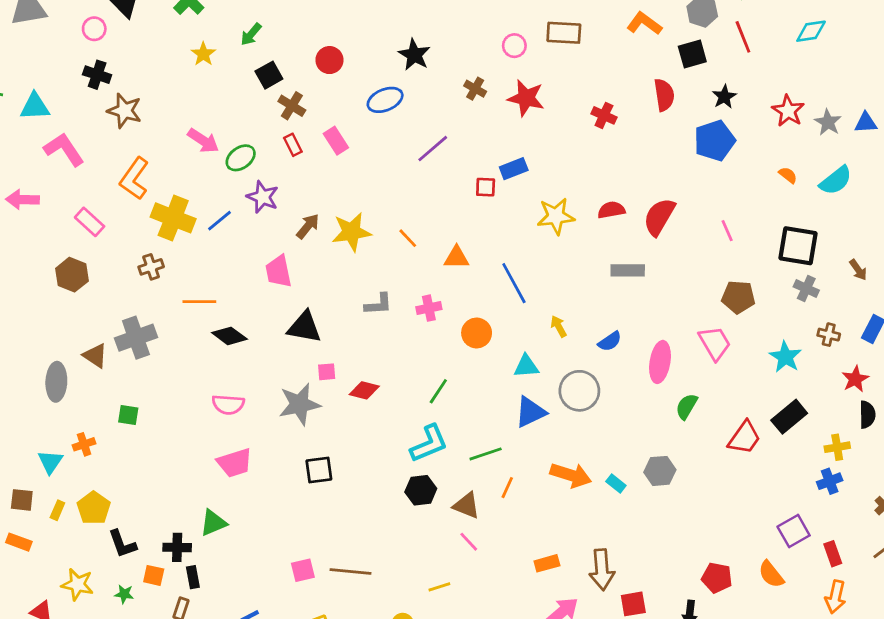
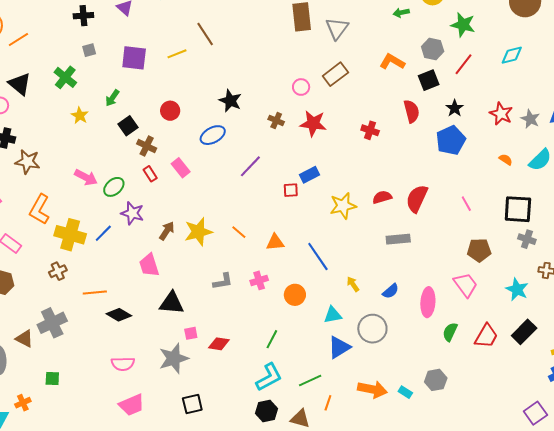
brown rectangle: (564, 33) -> (335, 74), turned -35
red line: (743, 37) -> (463, 64), turned 65
red trapezoid: (744, 438) -> (486, 336), moved

